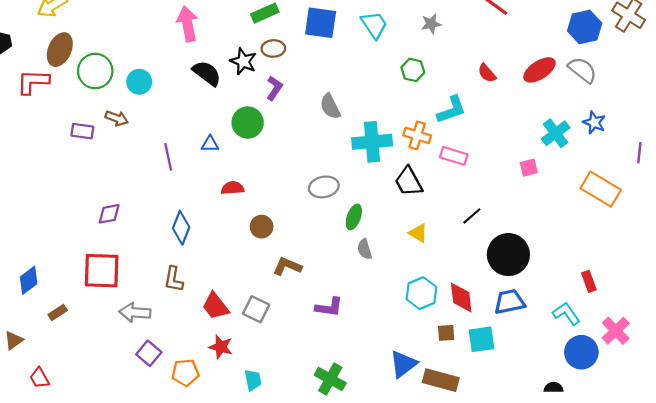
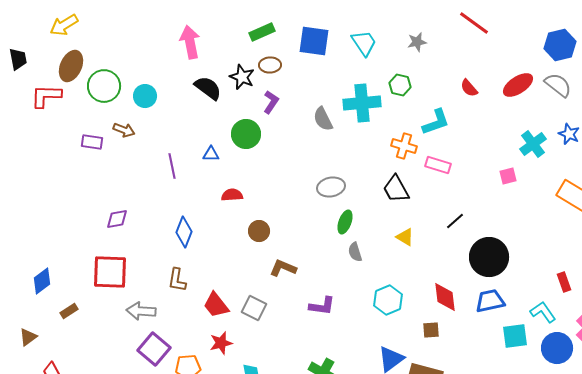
cyan cross: (372, 142) -> (362, 103), moved
gray ellipse: (324, 187) -> (331, 187), moved
cyan hexagon: (421, 293) -> (388, 300), moved
cyan square: (482, 339) -> (515, 336), moved
red star: (221, 347) -> (221, 343), turned -30
purple square: (149, 353) -> (154, 349), size x1.4

